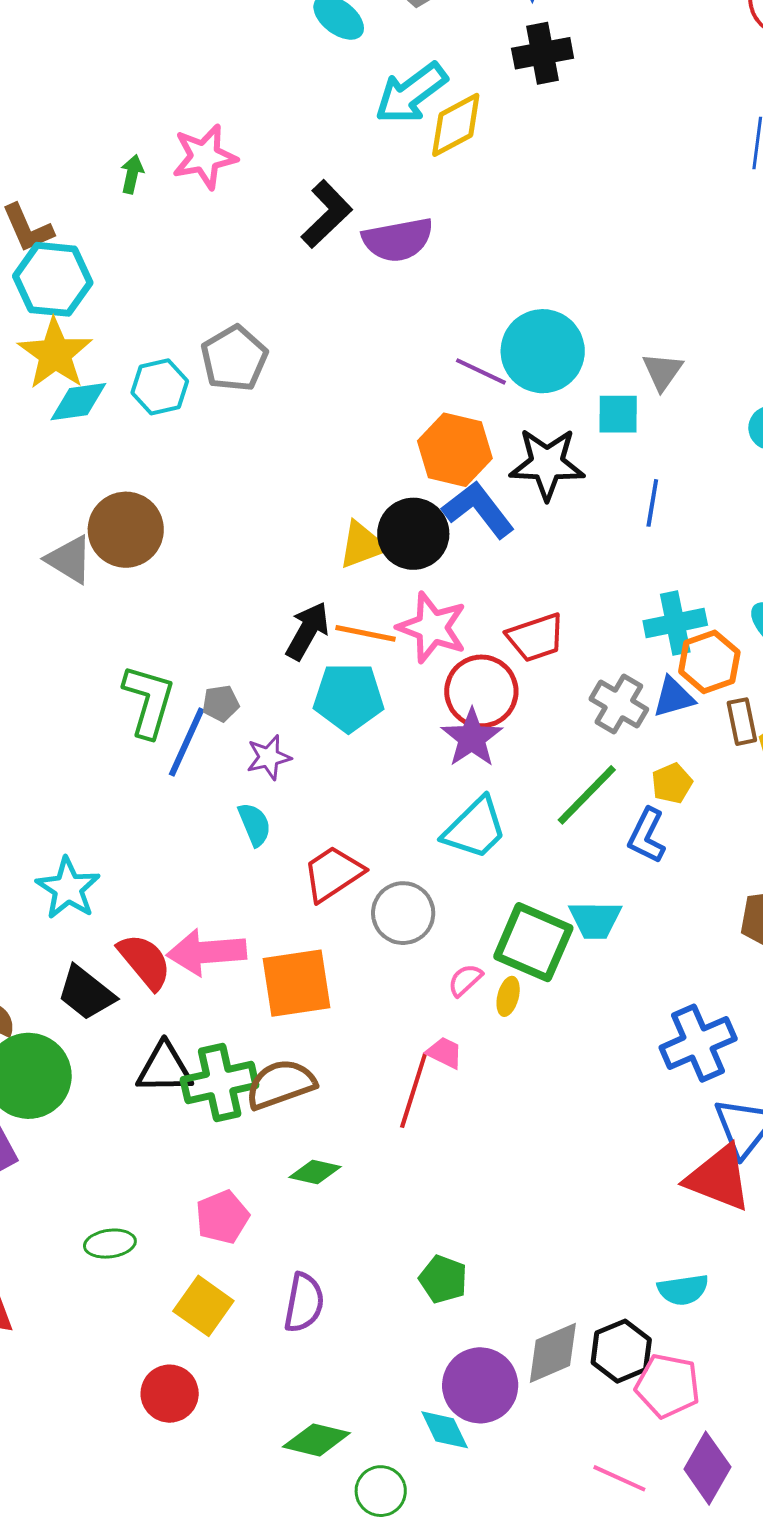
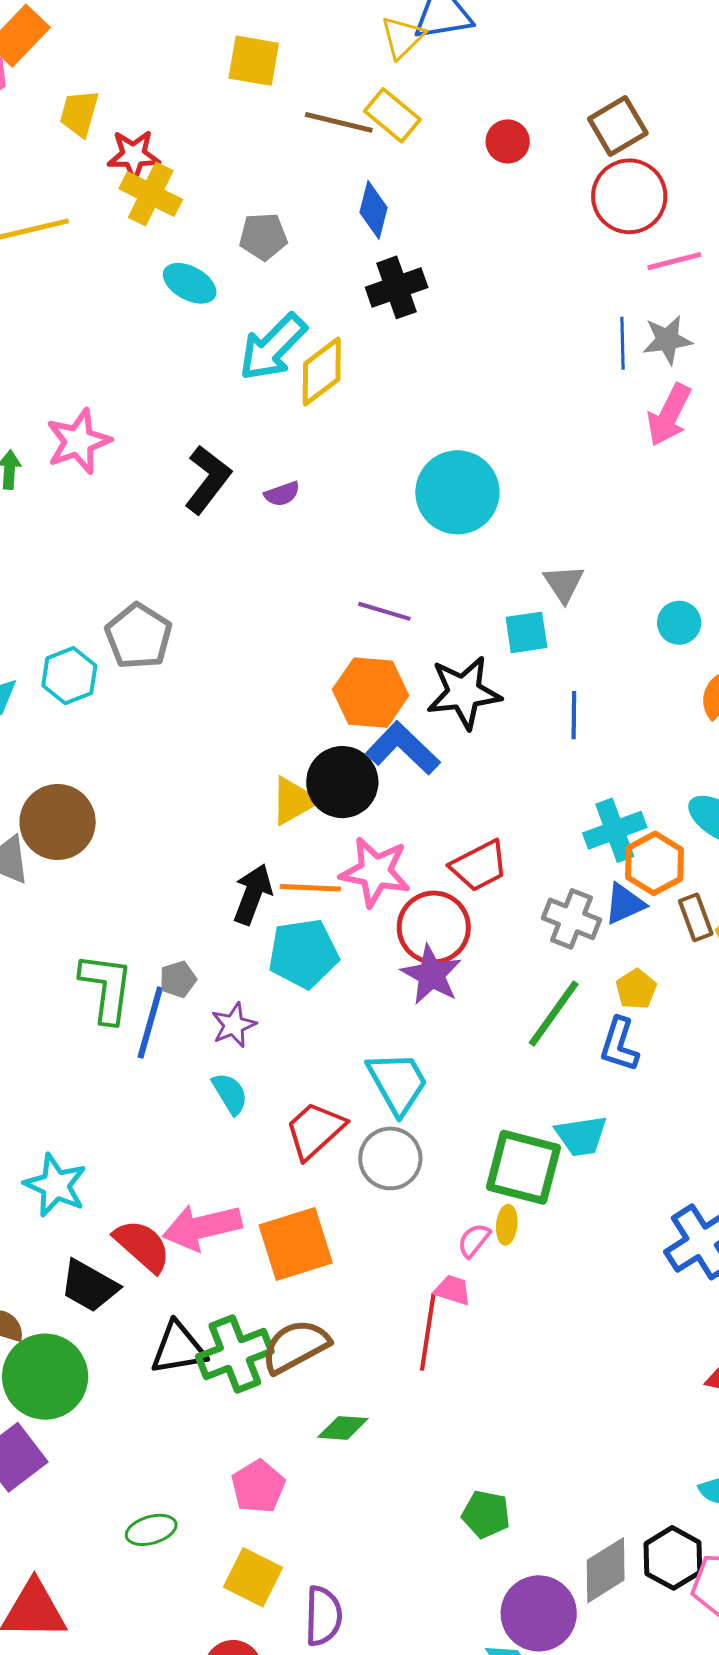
purple semicircle: (398, 240) -> (282, 494), size x0.5
cyan circle: (543, 351) -> (457, 492), moved
cyan trapezoid: (475, 828) -> (398, 1083), moved, turned -66
pink semicircle: (465, 980) -> (474, 1240), moved
purple semicircle: (304, 1303) -> (323, 1616), moved

